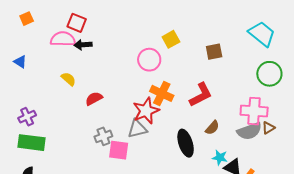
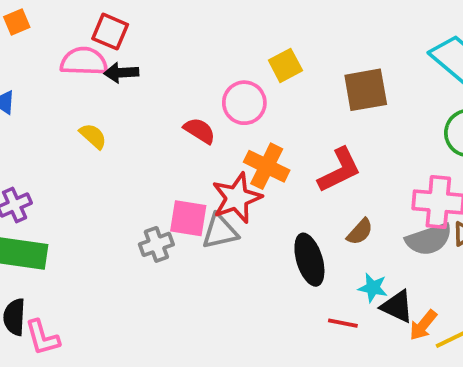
brown square: (214, 52) -> (366, 90), size x1.4
red semicircle: (94, 99) -> (200, 131), moved, turned 60
pink square: (119, 150) -> (188, 218), moved

